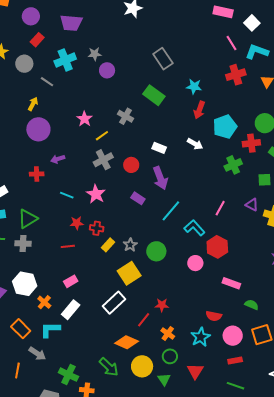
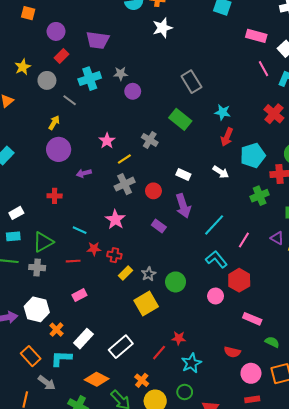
red cross: (236, 75) -> (274, 114), moved, turned -36
purple arrow: (58, 159) -> (84, 173), moved
cyan line: (67, 195) -> (80, 230), moved
cyan line: (171, 211) -> (214, 225), moved
red line: (68, 246) -> (73, 261), moved
pink rectangle: (71, 281) -> (79, 295), moved
white rectangle: (114, 303) -> (121, 347), moved
orange cross: (168, 334) -> (142, 380), moved
cyan star: (201, 337) -> (191, 363), moved
orange diamond: (127, 342) -> (97, 379), moved

